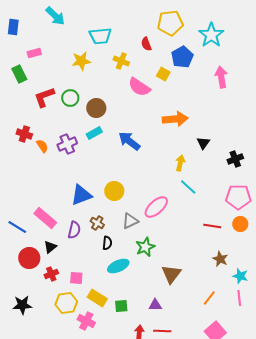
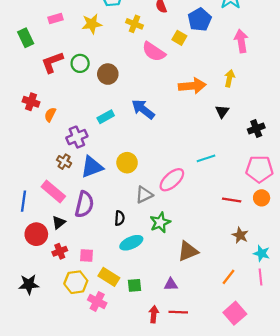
pink rectangle: (34, 53) -> (56, 19), moved
cyan rectangle: (94, 133) -> (106, 117), moved
purple cross: (67, 144) -> (77, 137), moved
orange semicircle: (42, 146) -> (50, 115), turned -120
yellow arrow: (180, 163) -> (230, 78), moved
cyan line: (188, 187) -> (206, 158), turned -60
brown cross: (97, 223) -> (64, 162), moved
blue line: (17, 227) -> (23, 201), turned 66
purple semicircle: (74, 230) -> (84, 204), size x1.4
brown triangle: (171, 274) -> (188, 251), turned 30

